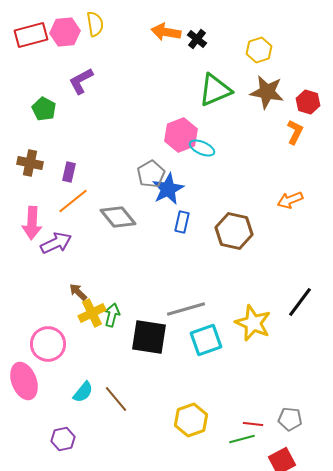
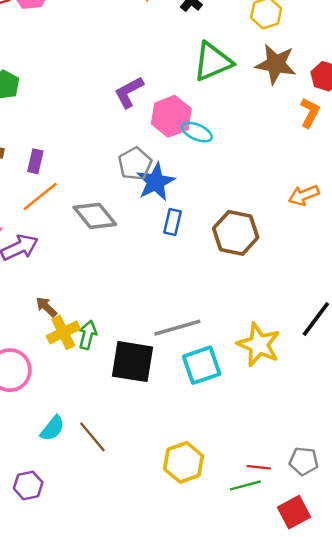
purple L-shape: (81, 81) -> (129, 92), moved

